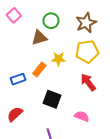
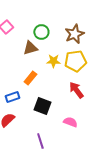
yellow star: (58, 59) -> (53, 61), moved
blue rectangle: (18, 79) -> (12, 97), moved

